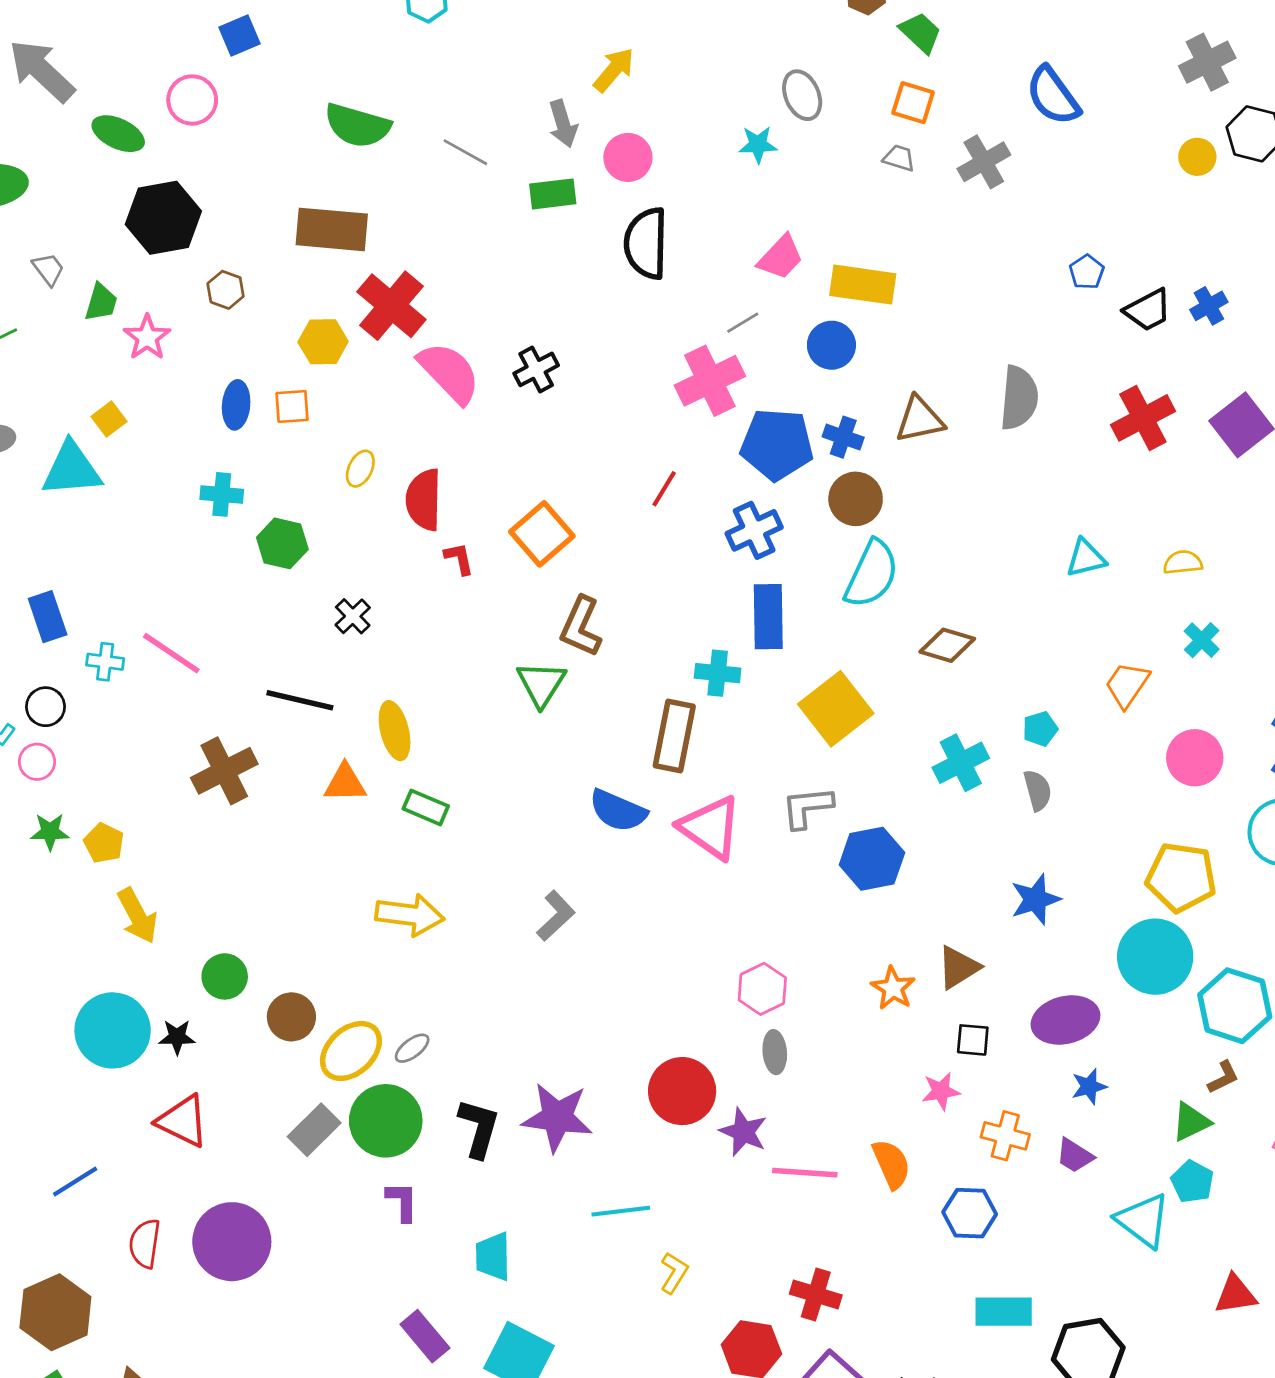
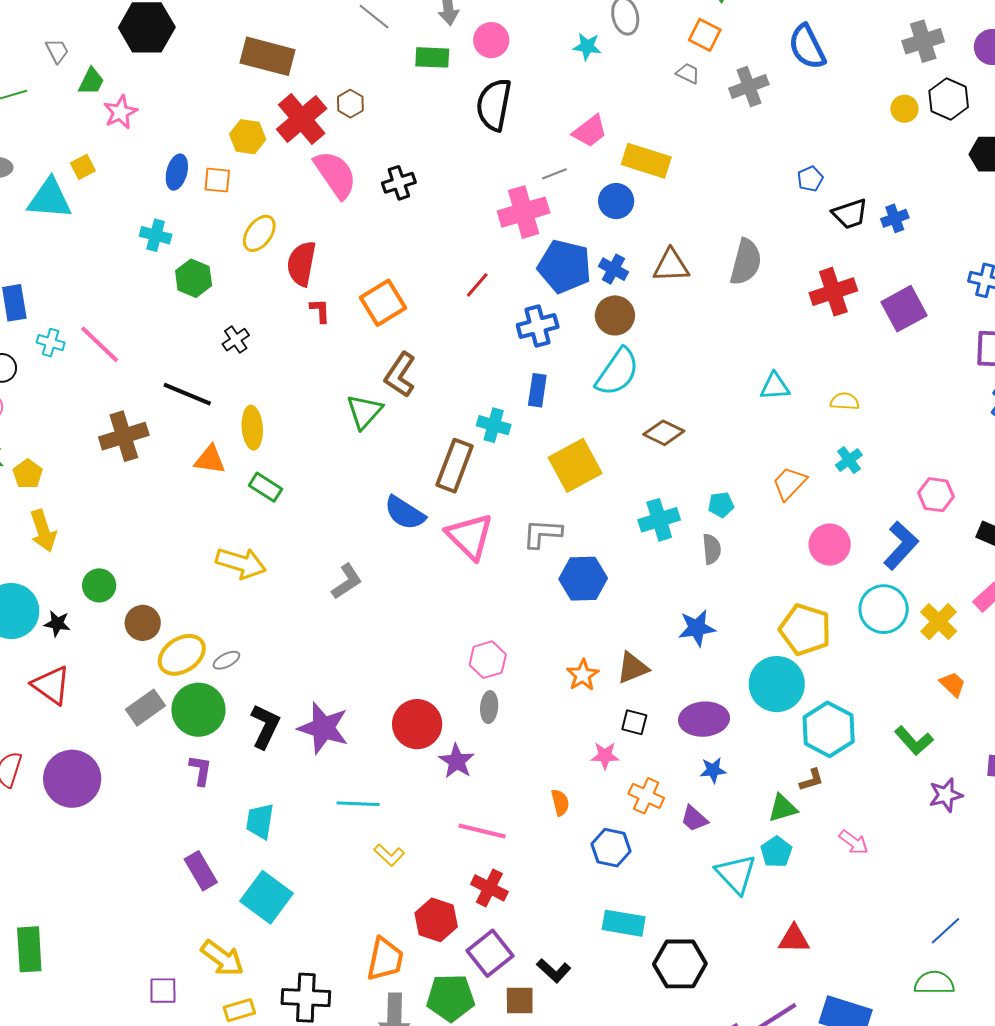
brown hexagon: (226, 290) -> (350, 104), moved
yellow ellipse: (360, 469) -> (259, 233), size x1.4
blue rectangle: (768, 617) -> (537, 390), size x0.7
orange semicircle: (891, 1164) -> (560, 802), size x0.7
pink line: (805, 1173) -> (482, 831), moved
yellow L-shape: (674, 1273) -> (389, 855), turned 92

